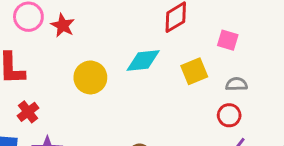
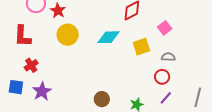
pink square: (228, 40) -> (165, 28), turned 32
yellow circle: (90, 77) -> (68, 35), moved

